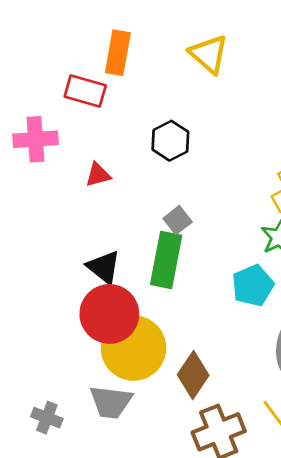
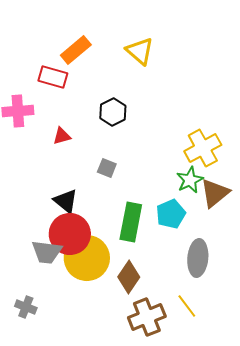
orange rectangle: (118, 53) -> (76, 50), turned 40
gray square: (178, 220) -> (107, 168), moved, turned -30
green rectangle: (166, 260) -> (131, 222), moved
gray trapezoid: (111, 402) -> (47, 252), moved

